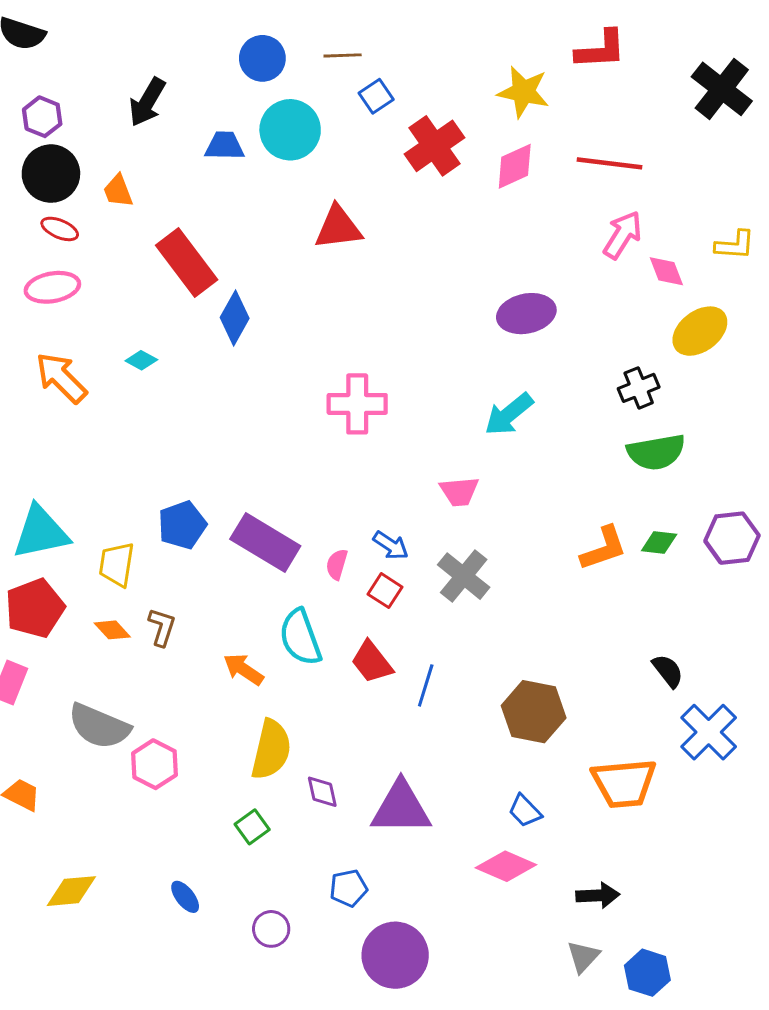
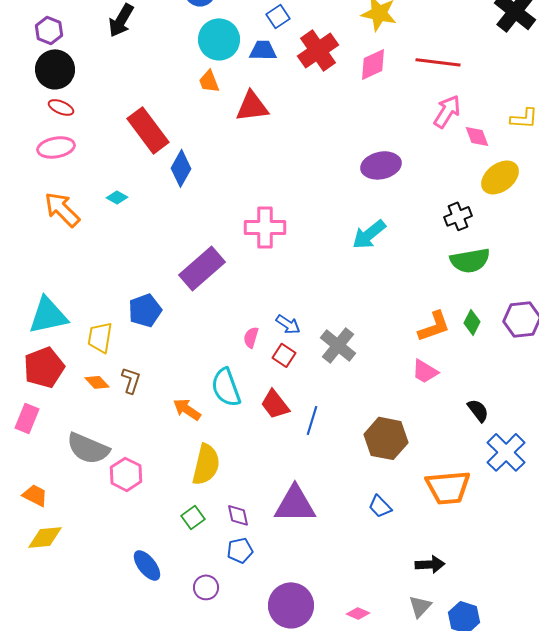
blue trapezoid: (224, 146) -> (263, 50), moved
orange trapezoid: (118, 191) -> (209, 81), moved
pink trapezoid: (459, 491) -> (425, 371), moved, turned 36
purple rectangle: (265, 542) -> (202, 268), moved, turned -72
green diamond: (659, 542) -> (472, 322), turned -70
purple diamond: (322, 792) -> (238, 515), moved
pink diamond: (506, 866) -> (358, 613), moved, size x0.6
blue pentagon: (348, 888) -> (240, 550), moved
yellow diamond: (71, 891) -> (45, 537), moved
blue ellipse: (185, 897) -> (147, 565), size x1.4

